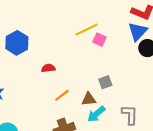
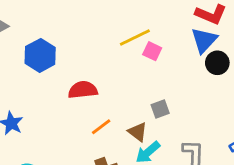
red semicircle: (48, 68) -> (83, 90), size x1.5
brown triangle: (89, 99) -> (138, 132), turned 42

